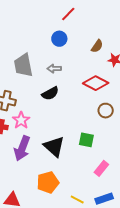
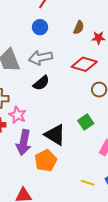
gray arrow: (54, 69) -> (40, 58), size x1.6
green square: (86, 140) -> (86, 122), turned -35
orange pentagon: (48, 182) -> (46, 161), moved

